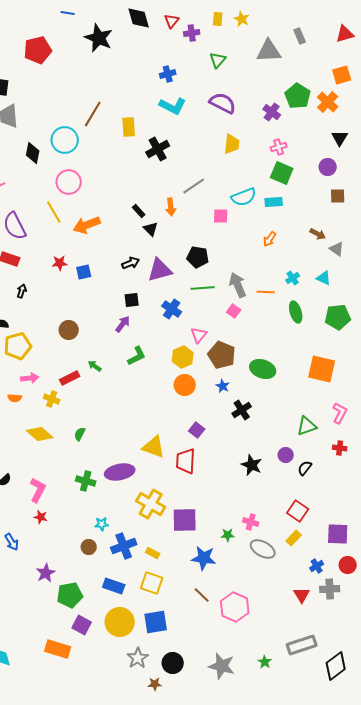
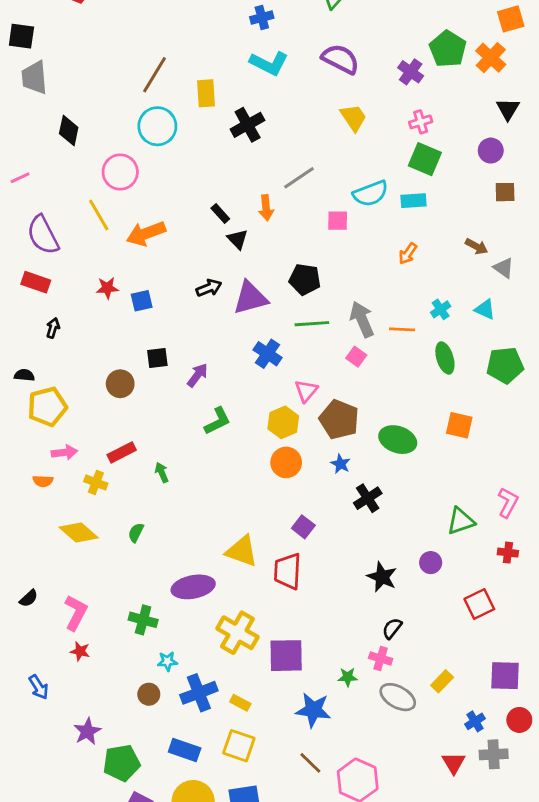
cyan circle: (65, 140) -> (157, 126), moved
yellow trapezoid: (232, 144) -> (353, 118), turned -40
black square: (132, 300) -> (157, 358), moved
green arrow: (95, 366) -> (162, 472), moved, turned 32
orange square: (322, 369) -> (459, 425), moved, size x0.7
black semicircle: (305, 468) -> (392, 628), moved
green cross: (86, 481) -> (143, 620), moved
red square: (298, 511) -> (479, 604), moved, turned 30

